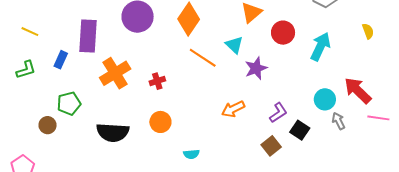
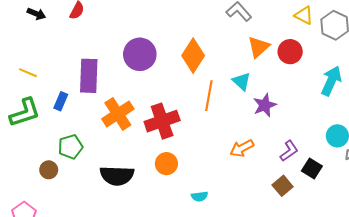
red circle: (283, 33) -> (290, 52), moved
orange line: (203, 58) -> (209, 96), turned 68
green L-shape: (26, 70) -> (25, 113), size x1.5
red cross: (157, 81) -> (162, 121), size x2.0

